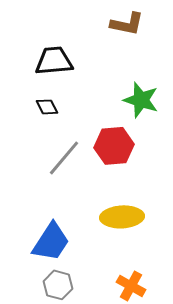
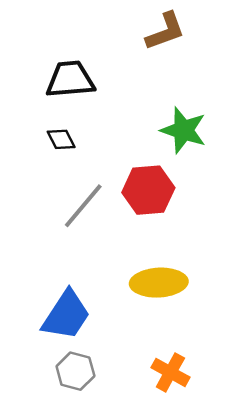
brown L-shape: (127, 24) -> (165, 31), turned -32

